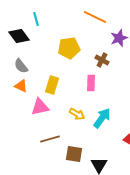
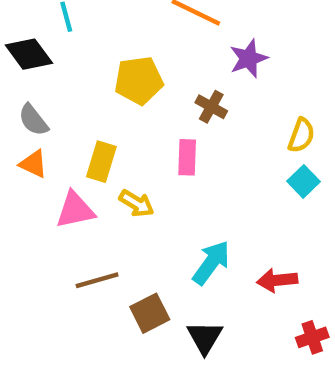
yellow arrow: (77, 114) -> (137, 203), moved
cyan arrow: (102, 118) -> (211, 263), moved
brown square: (74, 154) -> (150, 313), turned -36

